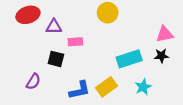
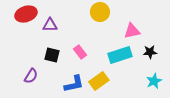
pink triangle: (165, 34) -> (132, 31), moved
pink rectangle: (75, 42) -> (80, 52), moved, turned 56
cyan star: (143, 87) -> (154, 81), moved

